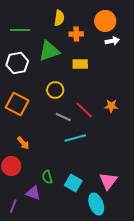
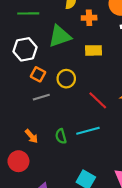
orange square: (17, 104) -> (38, 74), moved, size x0.6
gray line: (63, 117) -> (41, 97), moved, turned -42
green semicircle: (47, 177) -> (61, 136), moved

